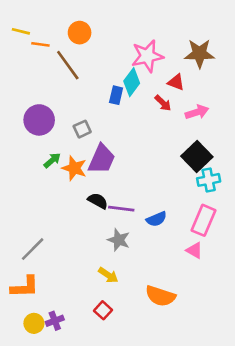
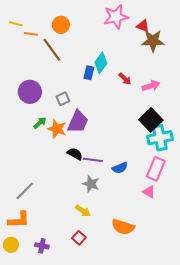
pink star: (147, 56) -> (116, 17), moved
red triangle: (176, 82) -> (143, 26), moved
cyan cross: (209, 180) -> (160, 138), size x1.4
purple cross: (55, 321) -> (42, 246), turned 32
yellow circle: (34, 323) -> (11, 245), moved

